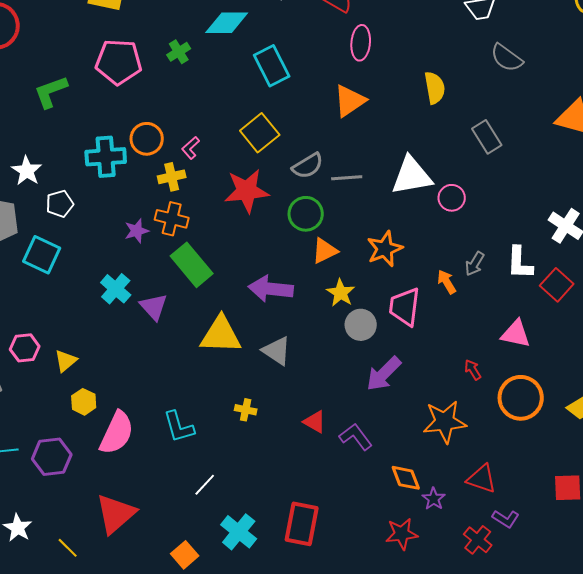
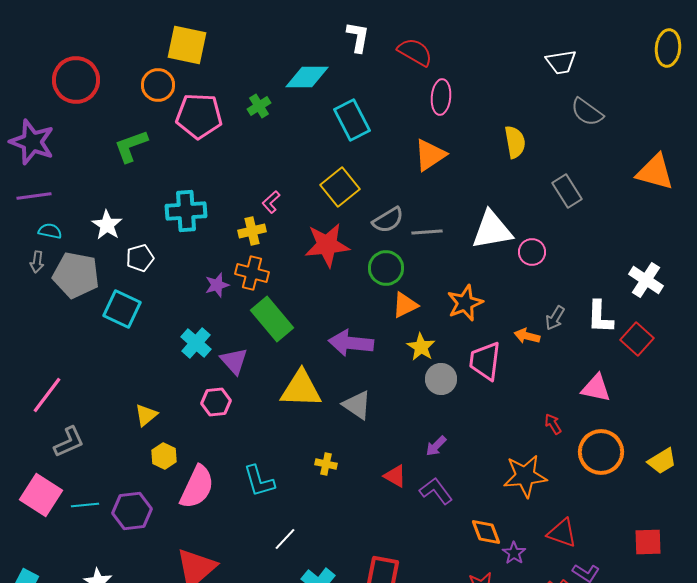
orange circle: (147, 139) -> (158, 85), moved
orange arrow: (447, 282) -> (527, 336), turned -45
pink hexagon: (25, 348) -> (216, 402), moved
purple arrow: (384, 374) -> (436, 446), moved, size x0.6

